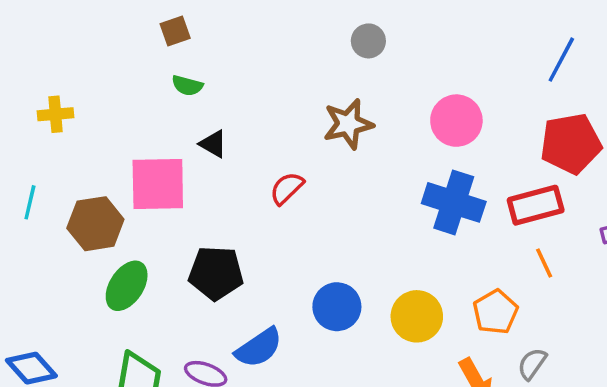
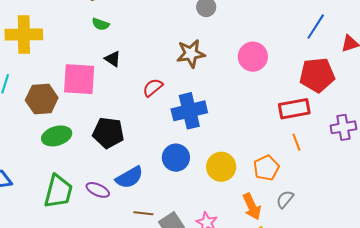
yellow cross: (56, 114) -> (24, 35), size x1.8
blue cross: (454, 202) -> (189, 111), moved, turned -36
green ellipse: (127, 286) -> (57, 136), turned 36

